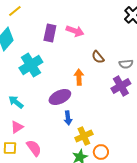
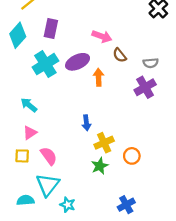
pink arrow: (75, 31) -> (102, 36), moved
purple rectangle: (50, 33) -> (51, 29), moved
purple ellipse: (60, 97) -> (78, 62), moved
orange circle: (101, 152) -> (132, 156), moved

